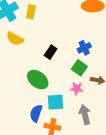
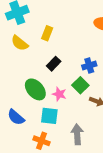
yellow rectangle: (31, 12) -> (47, 33), moved
pink star: (77, 89) -> (59, 94), moved
blue semicircle: (36, 113) -> (16, 117), moved, turned -78

